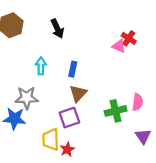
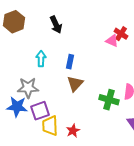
green cross: (116, 111) -> (109, 100), turned 30
purple square: (69, 118) -> (40, 111), moved
red star: (67, 149) -> (73, 131), moved

